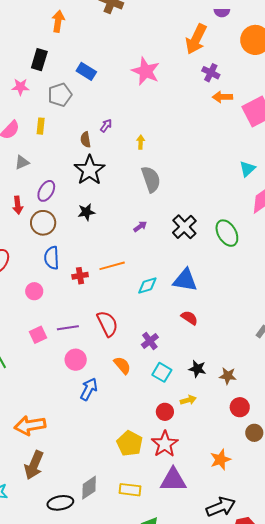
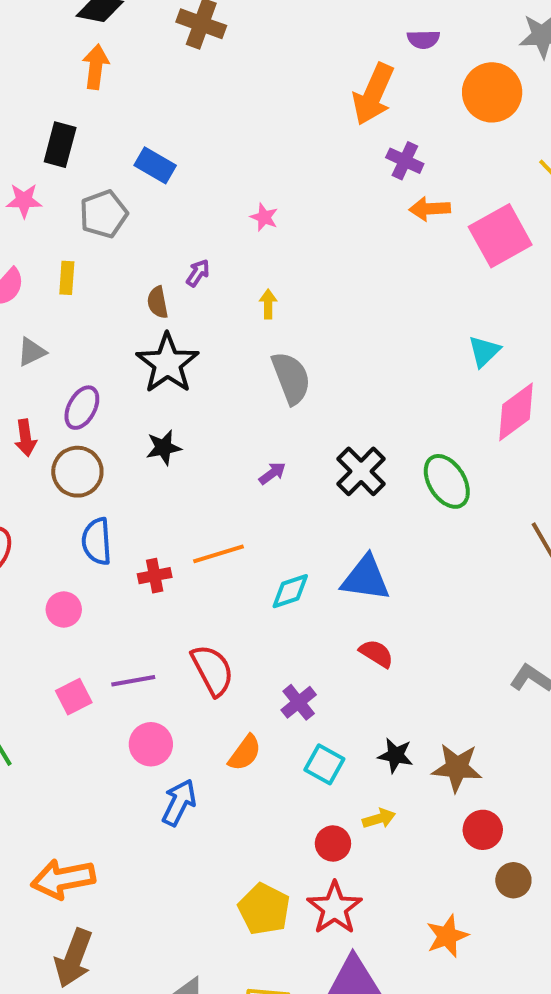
pink star: (146, 71) -> (264, 217), moved, size x0.5
orange semicircle: (122, 365) -> (245, 753), turned 78
brown star: (228, 376) -> (457, 768), size x1.4

